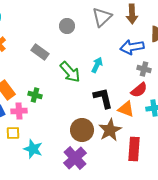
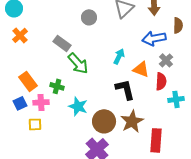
gray cross: (144, 69) -> (166, 60), turned 32
green arrow: (70, 72) -> (78, 63), moved
red semicircle: (139, 90) -> (161, 81), turned -48
orange triangle: (126, 109) -> (141, 69), moved
cyan star: (33, 149) -> (78, 106), moved

